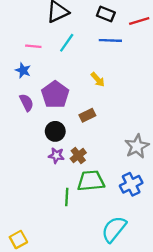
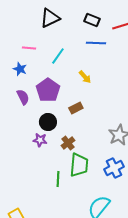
cyan line: (67, 43) -> (58, 56), moved
purple star: (56, 156) -> (40, 140), moved
green trapezoid: (91, 181) -> (79, 165), turned 100

